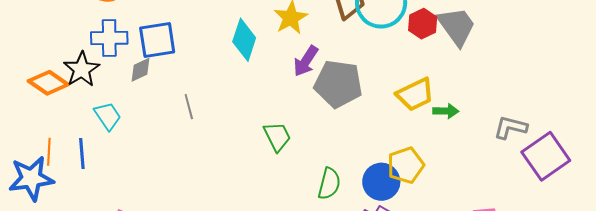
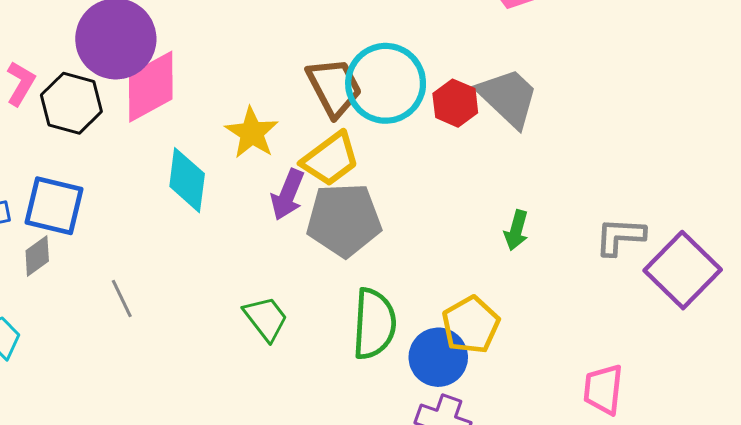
blue square: (157, 40) -> (54, 206), turned 33
yellow trapezoid: (415, 94) -> (330, 159), moved
green arrow: (446, 111) -> (516, 230), turned 115
green semicircle: (329, 184) -> (374, 324), moved, size x1.4

